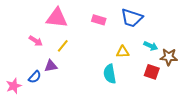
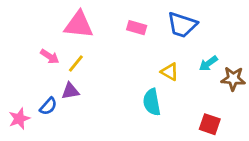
yellow line: (63, 46) -> (76, 63), moved
cyan arrow: (151, 46) -> (208, 63), turned 120
yellow triangle: (123, 52) -> (170, 72), turned 32
red square: (152, 72) -> (210, 124), moved

